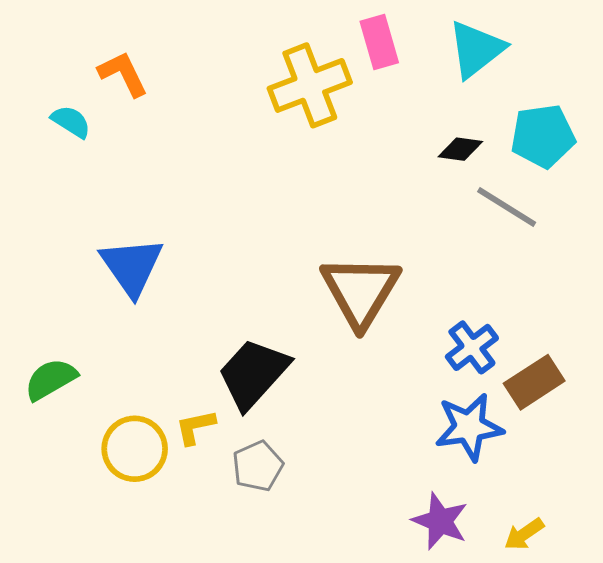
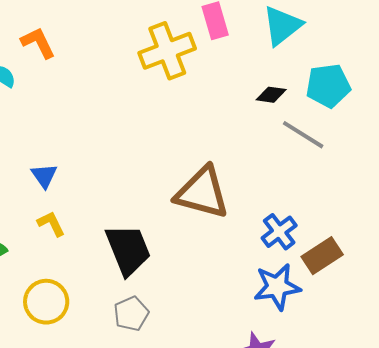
blue triangle: (132, 266) -> (44, 176), size x0.6
brown triangle: (360, 291) -> (202, 193), turned -46
black trapezoid: (253, 373) -> (128, 250), turned 116
yellow L-shape: (195, 427) -> (51, 224), moved, turned 76

